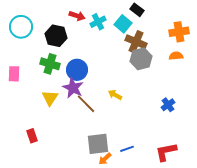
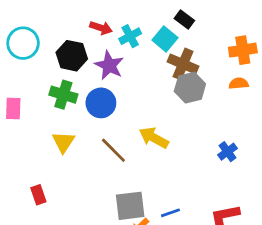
purple star: (73, 88) -> (109, 65), moved
yellow arrow: (115, 95) -> (154, 138), size x1.5

